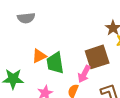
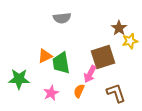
gray semicircle: (26, 18) -> (62, 18), moved

